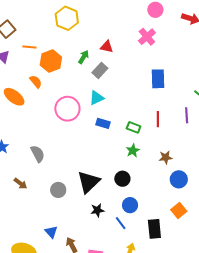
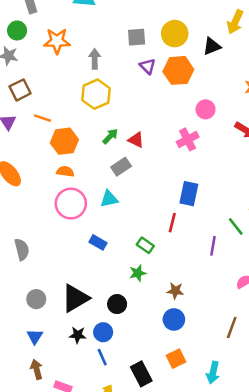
green arrow: (84, 57) -> (110, 136), moved
orange semicircle: (36, 82) -> (65, 171), moved, turned -56
red line: (158, 119) -> (172, 223), moved
blue rectangle: (103, 123) -> (98, 242), moved
blue circle: (179, 179) -> (174, 319), moved
blue circle: (130, 205) -> (103, 332), moved
black rectangle: (154, 229) -> (141, 374), turned -36
blue triangle: (51, 232) -> (35, 337), moved

